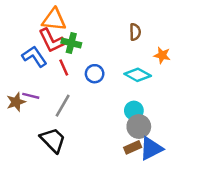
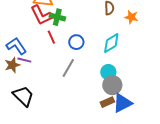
orange star: (162, 55) -> (131, 17), moved
blue L-shape: (34, 56) -> (16, 46), moved
cyan diamond: (138, 75) -> (111, 43), turned -60
gray line: (63, 106) -> (68, 68), moved
black trapezoid: (53, 140) -> (23, 96), moved

